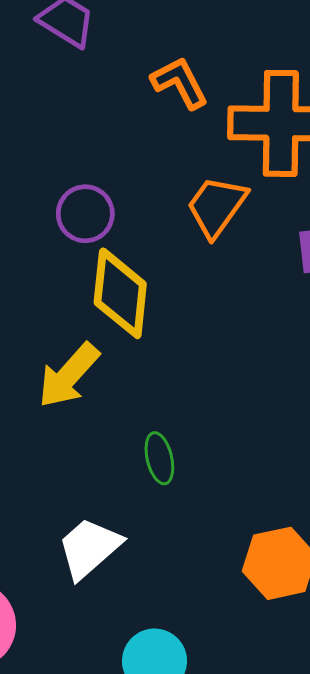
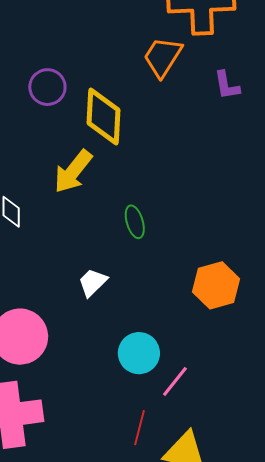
purple circle: (85, 214) -> (47, 87), moved
white trapezoid: (89, 548) -> (93, 282), size x0.7

